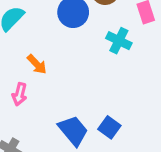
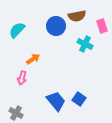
orange arrow: (37, 64) -> (33, 59), turned -80

